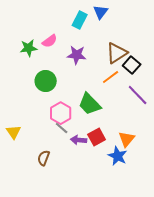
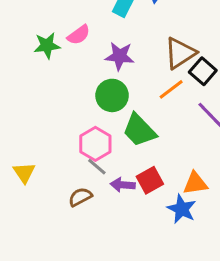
green circle: (46, 81) -> (112, 95), moved
orange triangle: (127, 139) -> (195, 183), turned 42
brown semicircle: (44, 158) -> (80, 197), moved, turned 42

